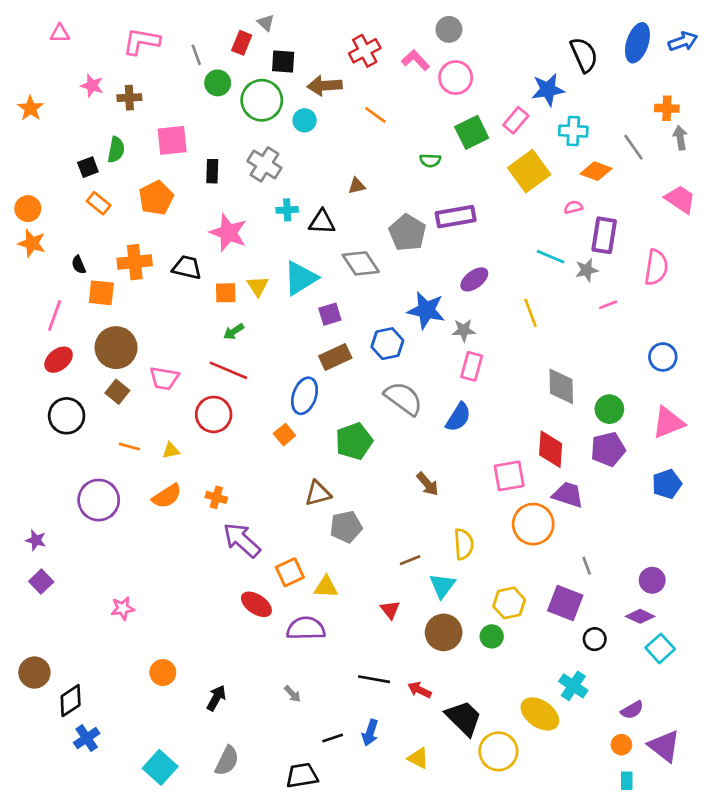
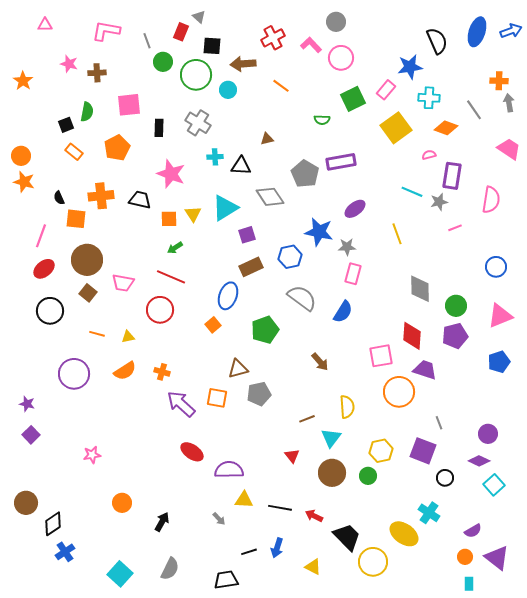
orange square: (290, 572) -> (217, 398), moved, turned 35
yellow triangle: (326, 587) -> (244, 500), moved

